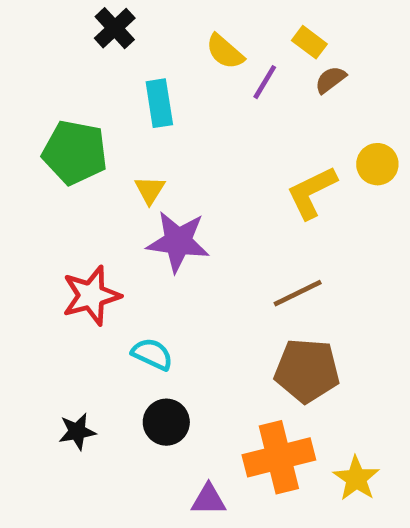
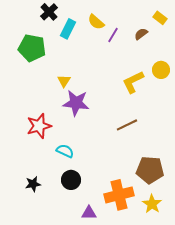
yellow rectangle: (309, 42) -> (160, 18), moved
cyan rectangle: (159, 103) -> (68, 29), moved, turned 36
green pentagon: (75, 152) -> (32, 48), moved
brown pentagon: (307, 371) -> (150, 170), moved

